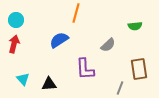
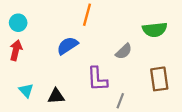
green semicircle: (135, 26) -> (155, 30), size x1.5
gray line: (120, 88) -> (120, 101), moved

